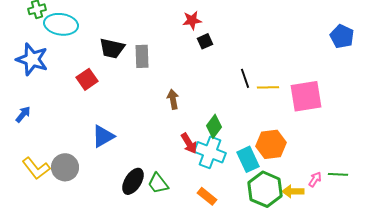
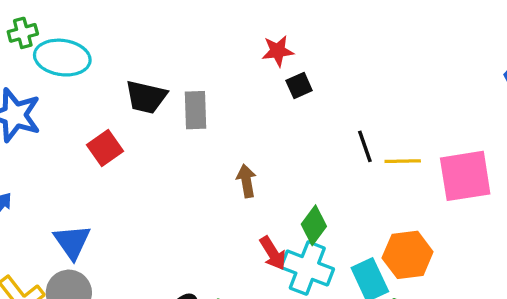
blue triangle: (103, 136) -> (72, 242), moved, turned -35

